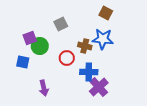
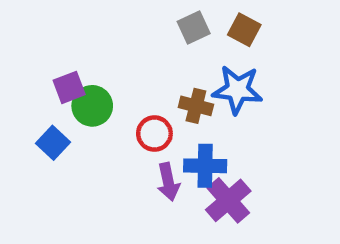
gray square: (61, 24) -> (194, 27), moved
blue square: (23, 62) -> (53, 143), turned 32
purple arrow: (44, 88) -> (168, 182), moved

